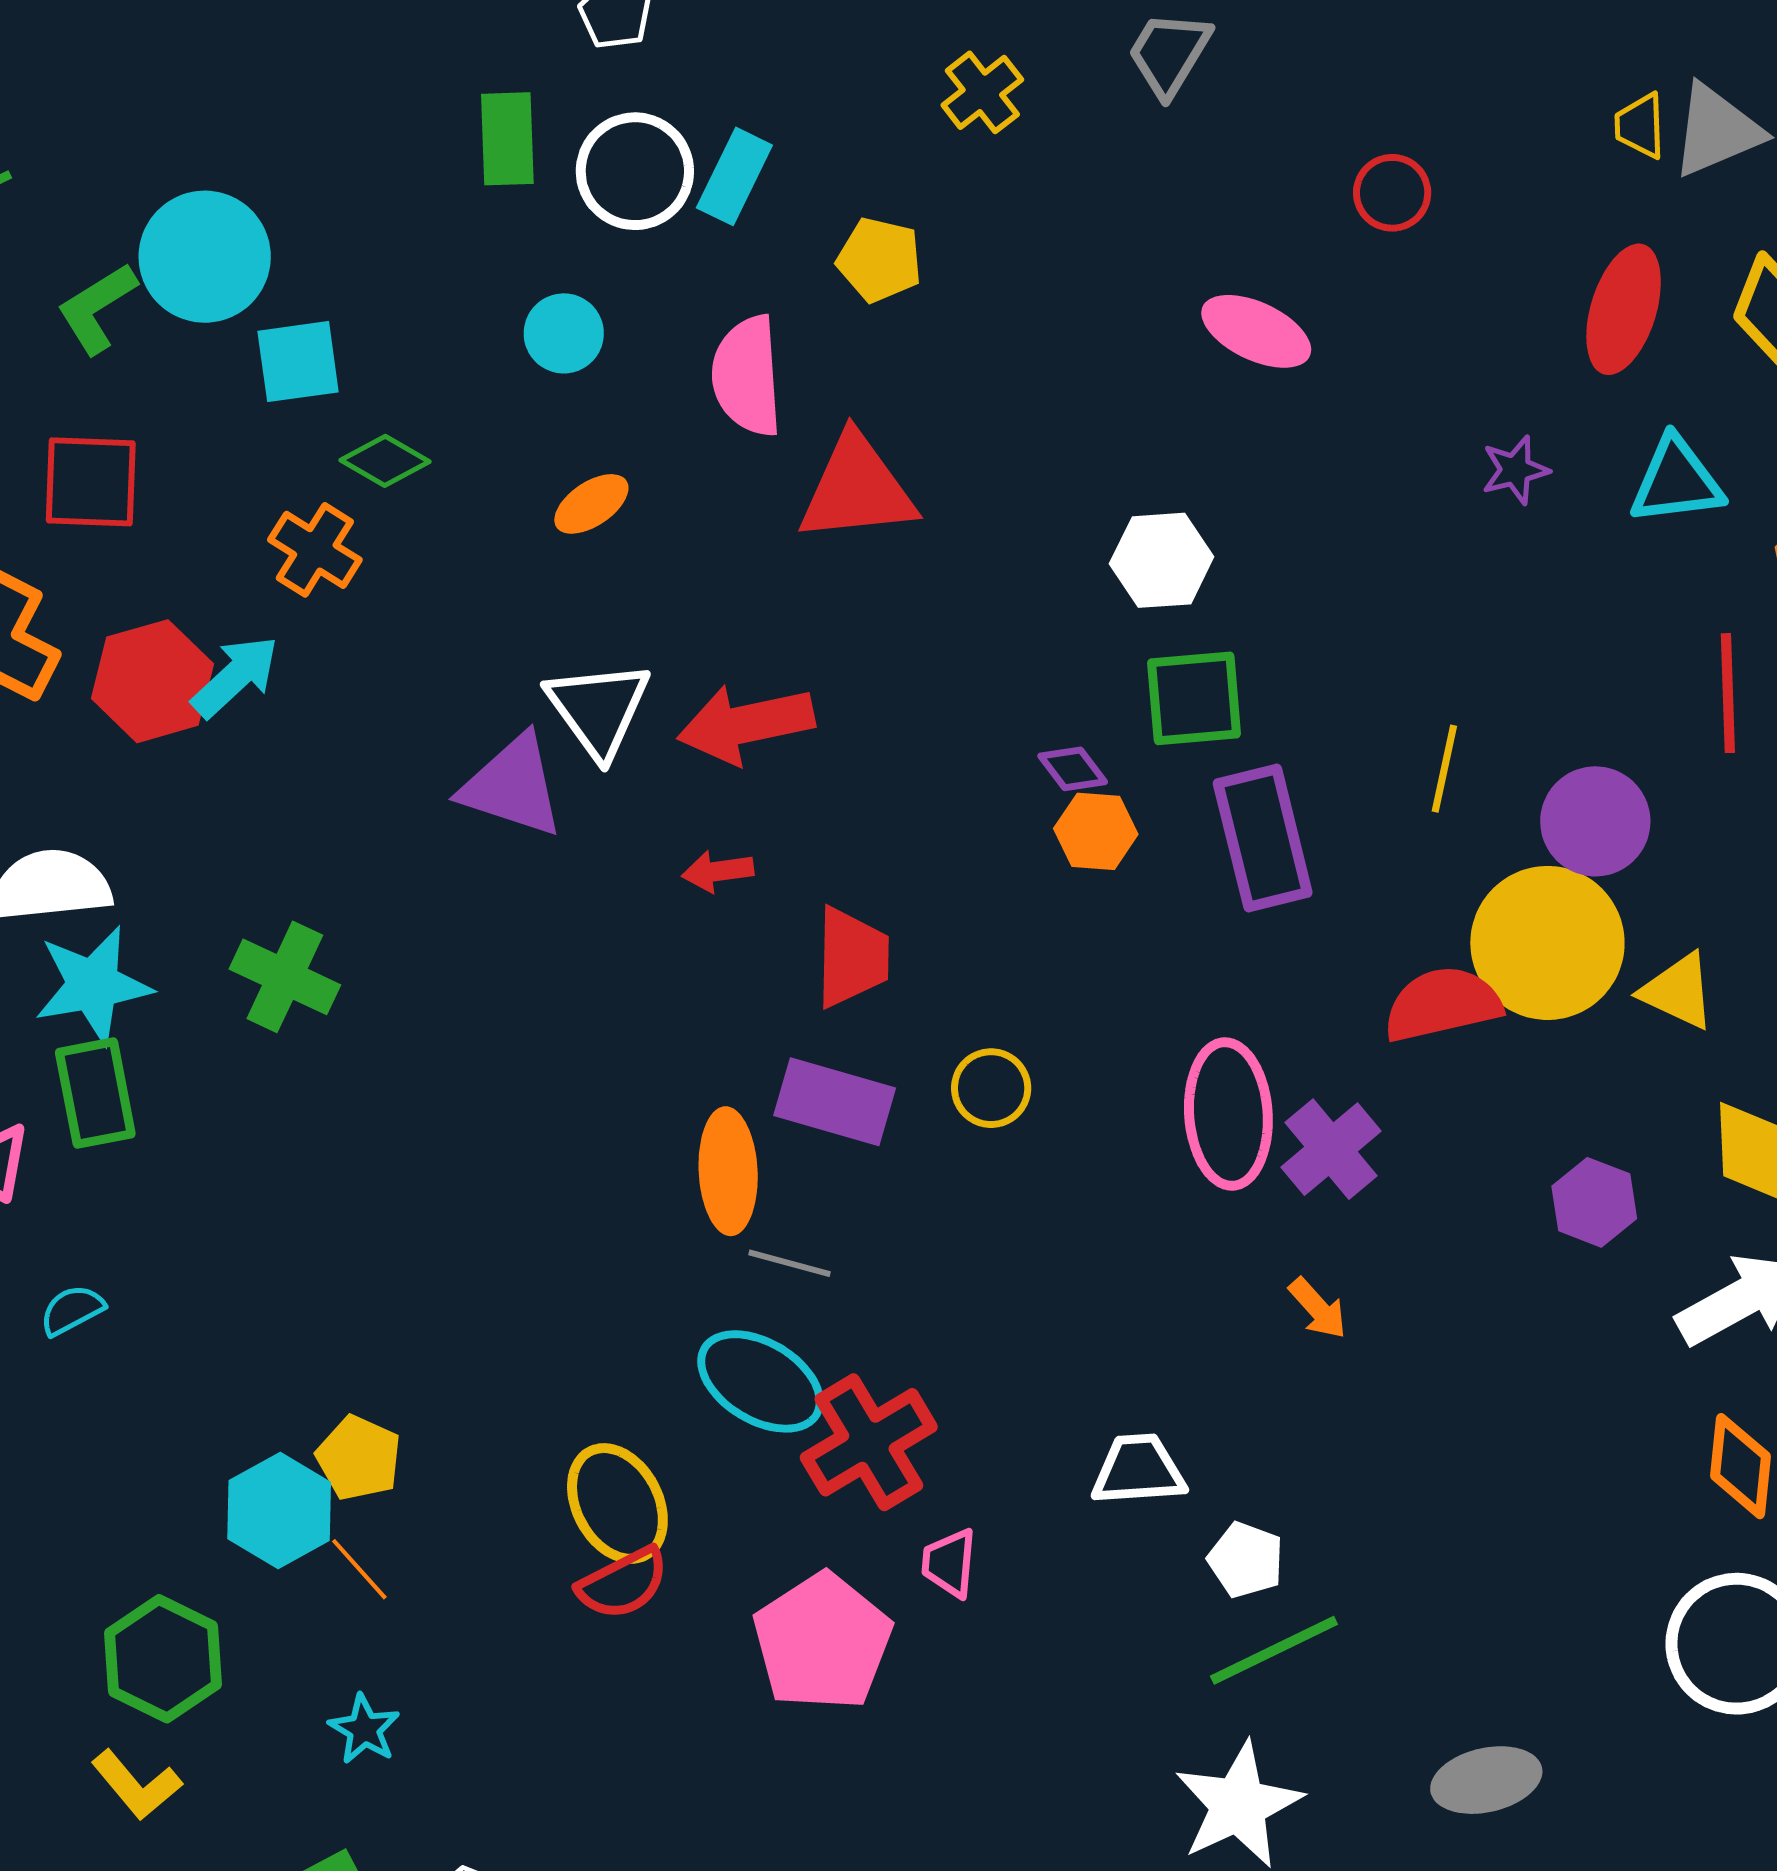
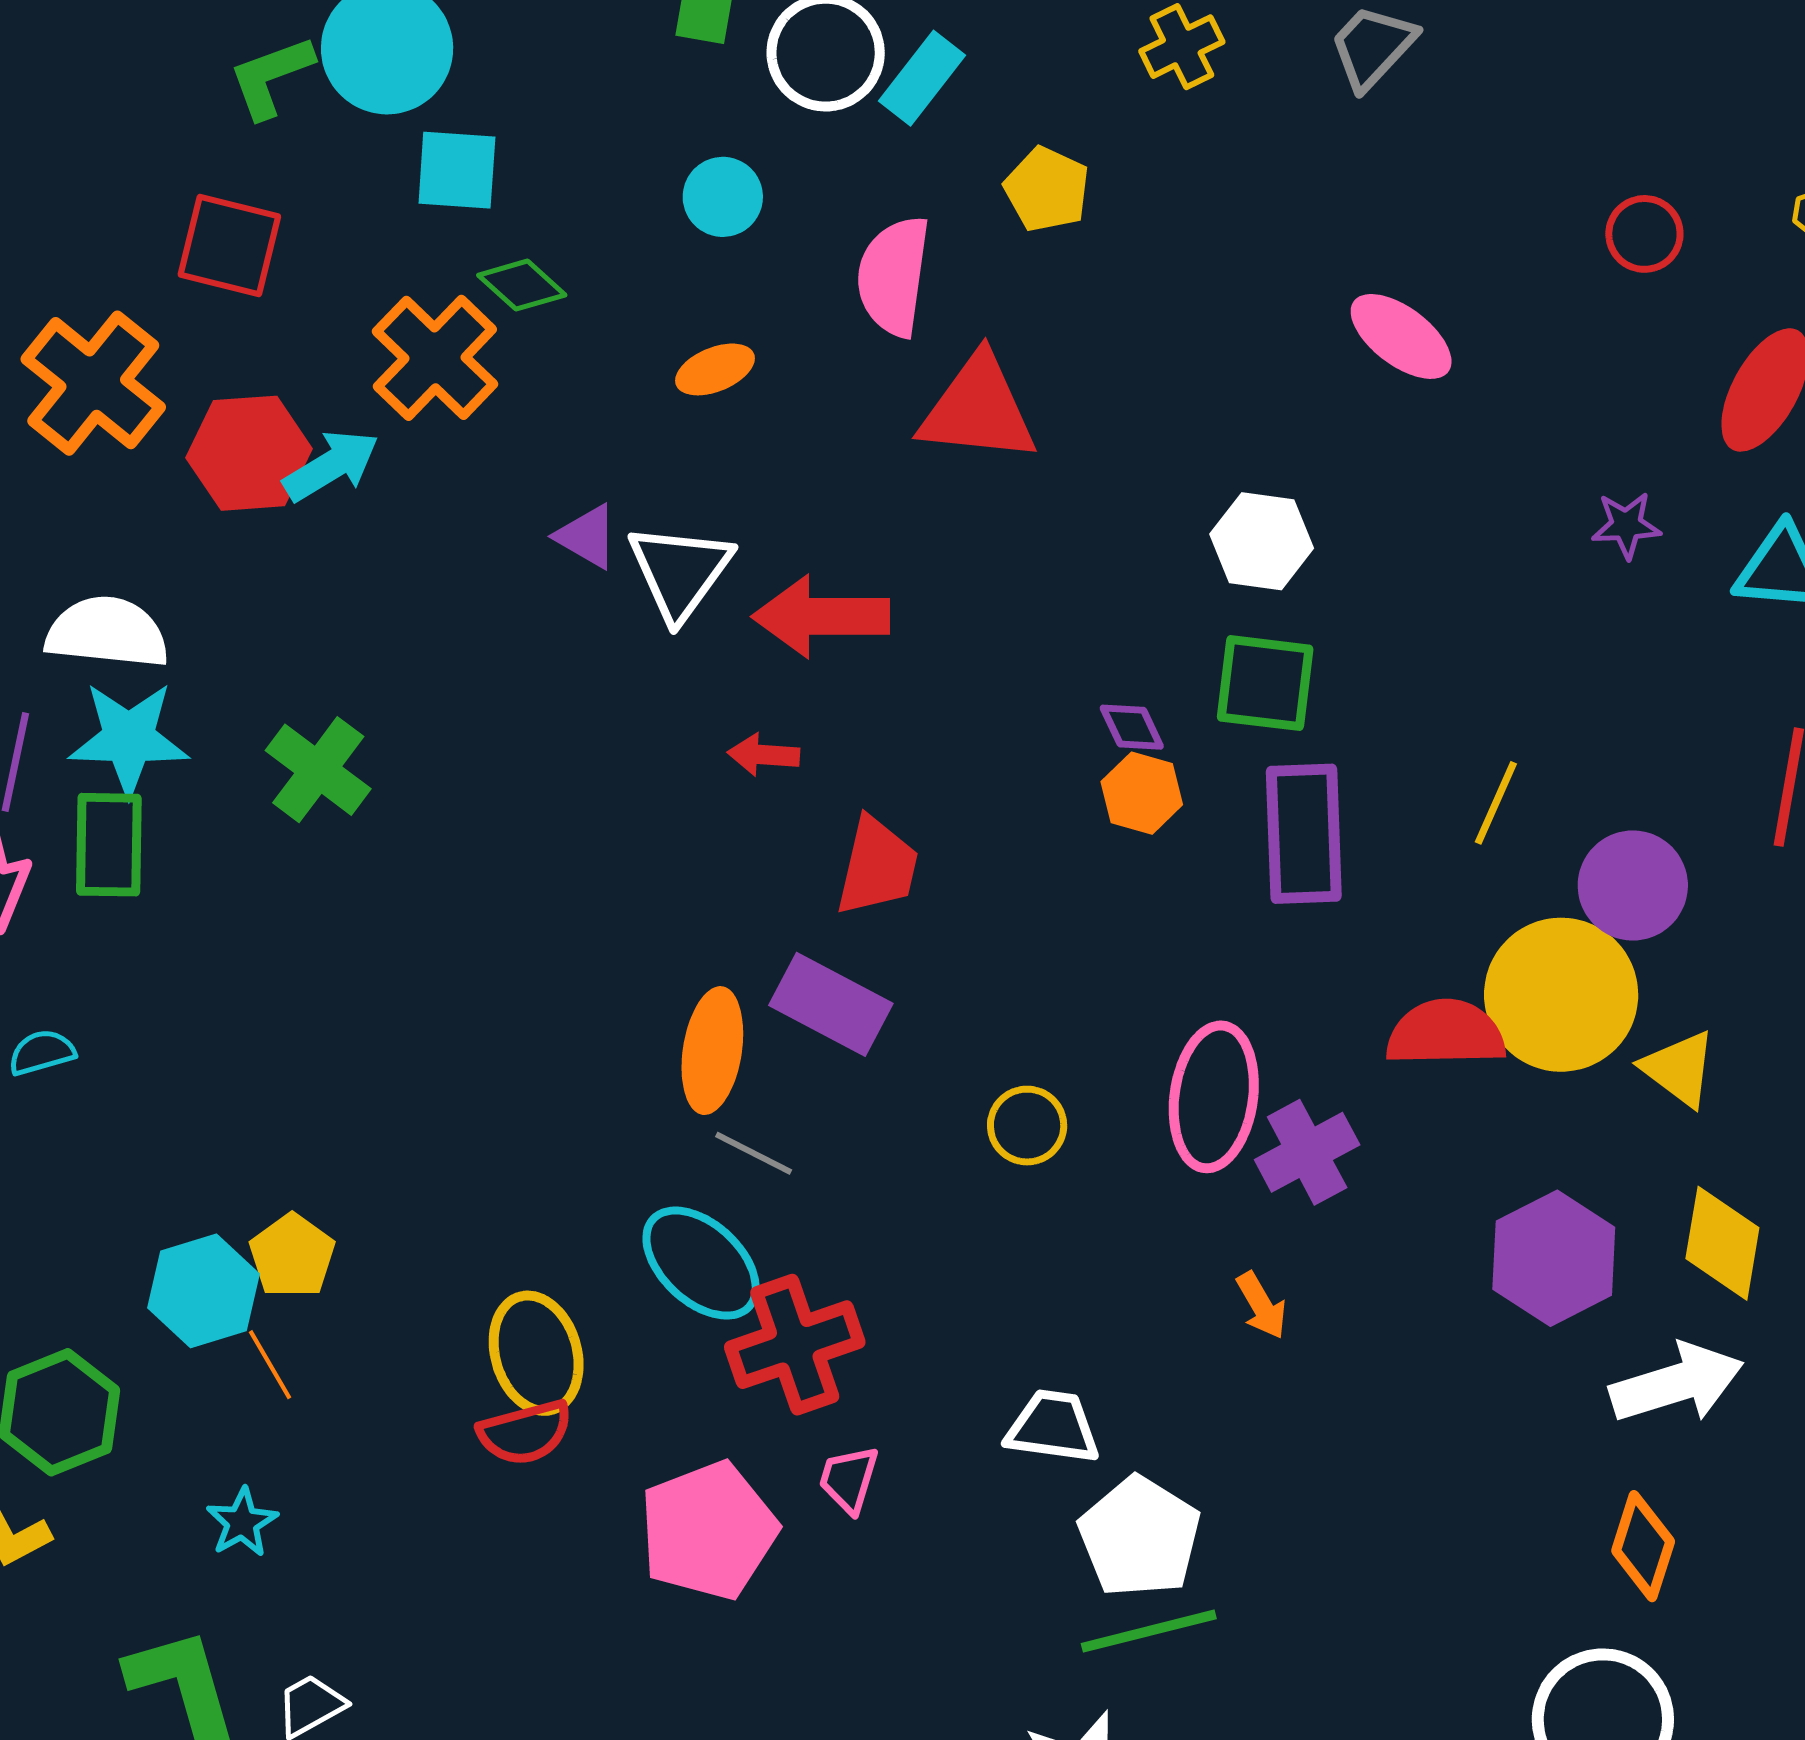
red circle: (1392, 193) -> (1644, 234), moved
orange cross: (315, 550) -> (435, 358), size x1.4
purple triangle: (512, 786) -> (587, 536), moved, size x0.6
yellow circle: (991, 1088) -> (1027, 1126), moved
purple hexagon: (1594, 1202) -> (1554, 1258), size x1.5
white pentagon: (1246, 1560) -> (1140, 1537), size x1.6

